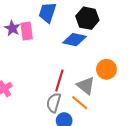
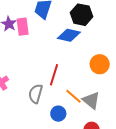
gray triangle: (86, 86) -> (91, 100), moved
gray semicircle: (54, 103) -> (36, 94), moved

